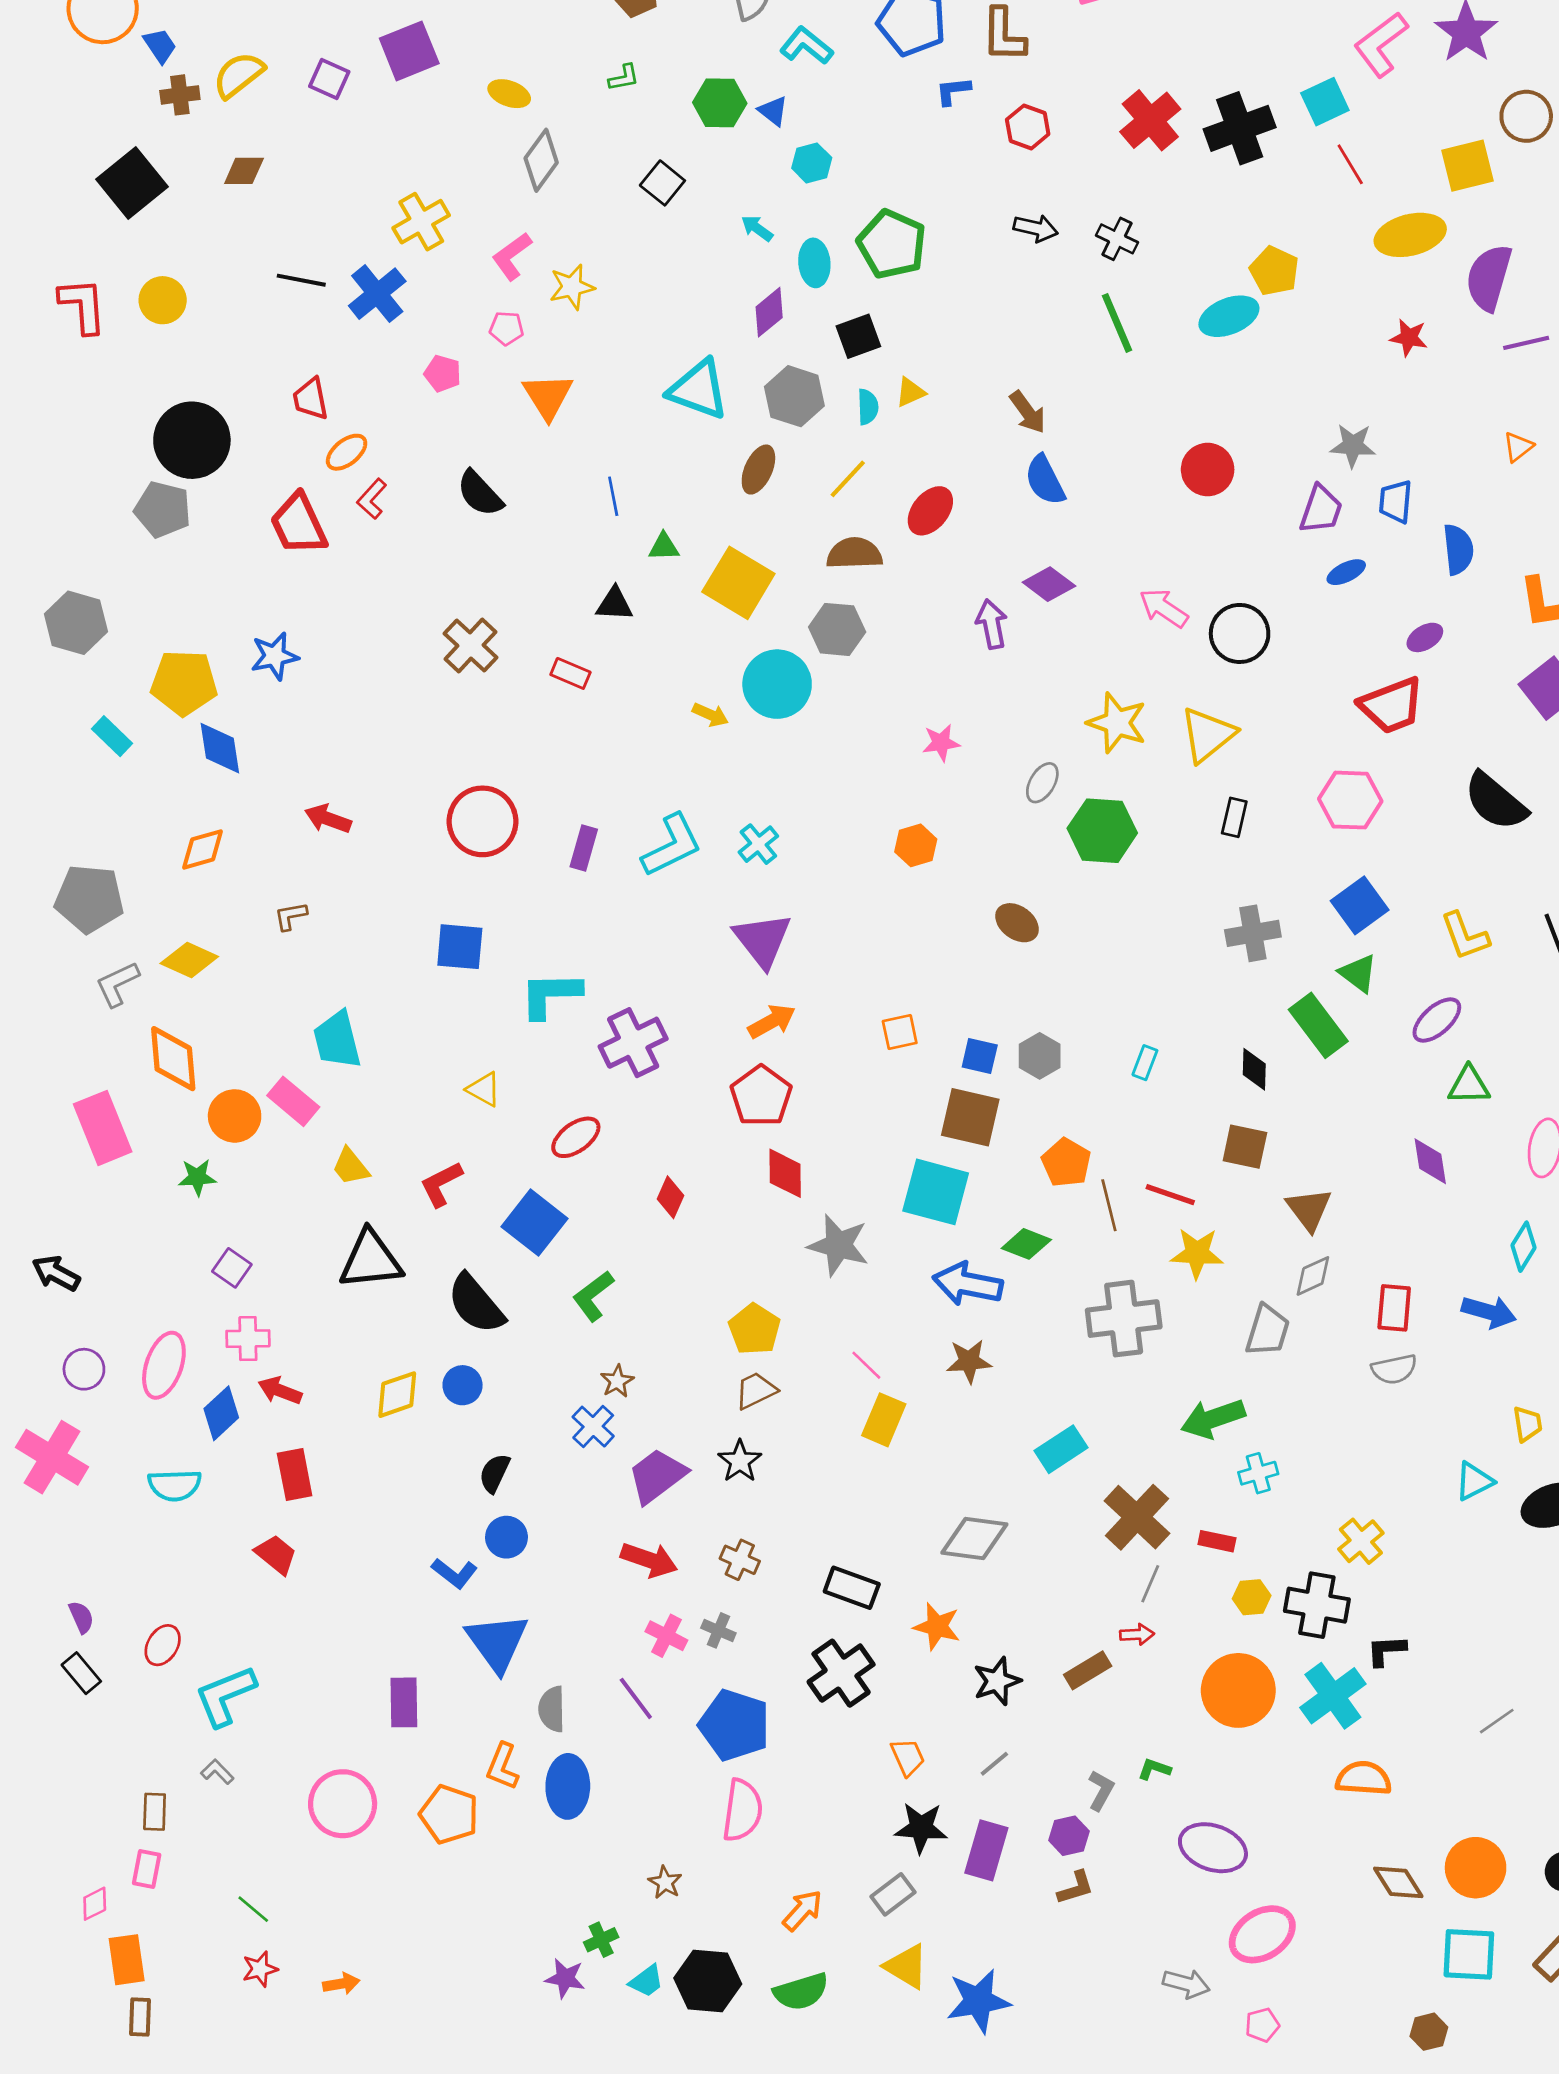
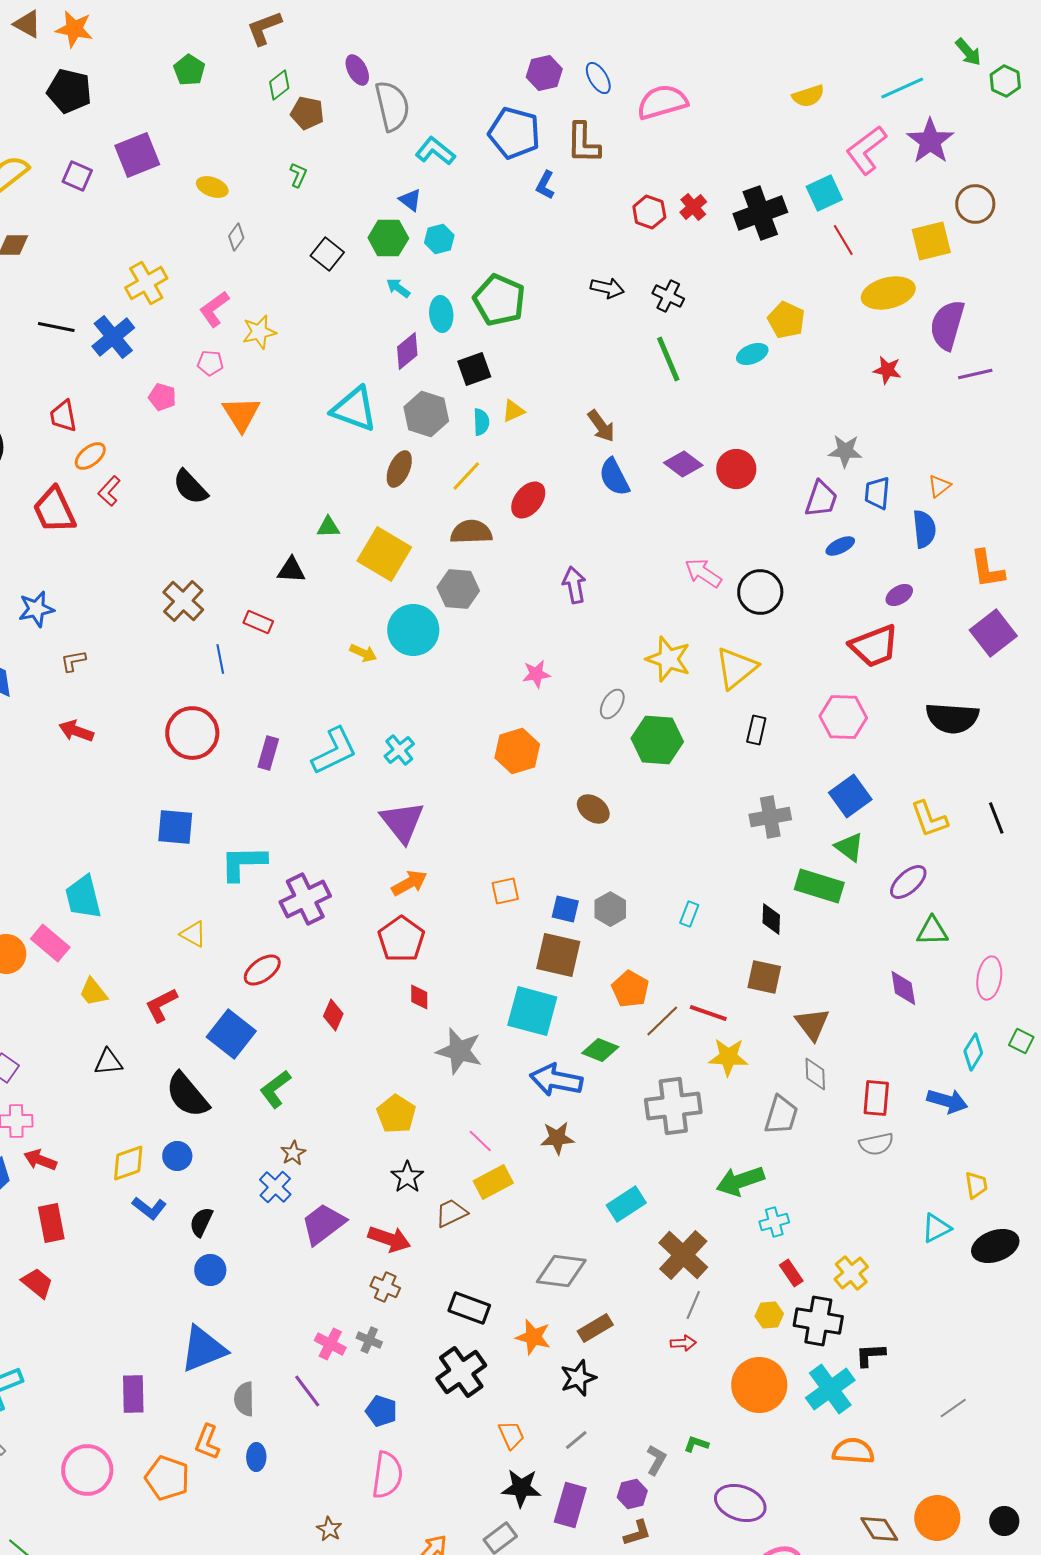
green L-shape: (624, 78) -> (298, 175), turned -55
blue L-shape: (953, 91) -> (545, 185), turned -56
green hexagon: (720, 103) -> (388, 238), moved
red cross: (1150, 120) -> (693, 207), size x0.6
red hexagon: (1028, 127) -> (649, 212), moved
gray diamond: (541, 160) -> (236, 237), size x0.6
cyan ellipse: (1229, 316) -> (752, 354), size x0.7
orange triangle: (1518, 447) -> (939, 486), moved
blue line: (613, 496) -> (220, 659), moved
purple diamond: (1049, 584) -> (683, 464), moved
black semicircle: (1496, 801) -> (952, 718), turned -36
orange hexagon: (916, 845) -> (517, 751), size x1.4
brown L-shape: (291, 916) -> (73, 661), moved
green rectangle: (1318, 1025) -> (819, 886), turned -36
red diamond: (785, 1173) -> (419, 997), size x0.7
brown line: (1109, 1205) -> (662, 1021), turned 60
black triangle: (371, 1260) -> (108, 1062), size x0.6
gray diamond: (1313, 1276) -> (815, 1074), turned -68
brown trapezoid: (756, 1391) -> (451, 1213), moved
yellow rectangle: (884, 1420) -> (493, 1182), turned 39
black star: (740, 1461) -> (407, 1177), moved
red rectangle: (1217, 1541) -> (791, 1273), moved, turned 44
red arrow: (649, 1560) -> (389, 1239), moved
blue L-shape: (455, 1573) -> (149, 1208), moved
blue triangle: (497, 1642) -> (203, 1349), turned 44
brown rectangle: (1088, 1670) -> (595, 1328), moved
blue pentagon: (734, 1725) -> (381, 1411), size x0.6
blue ellipse: (568, 1786) -> (256, 1457), size x0.6

